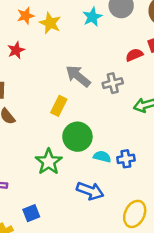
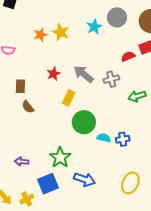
orange star: (26, 16) -> (40, 35), moved
red star: (16, 50) -> (54, 74), moved
green star: (49, 162) -> (60, 157), moved
blue arrow: (90, 191) -> (84, 179), moved
blue square: (31, 213) -> (48, 184), size x1.5

